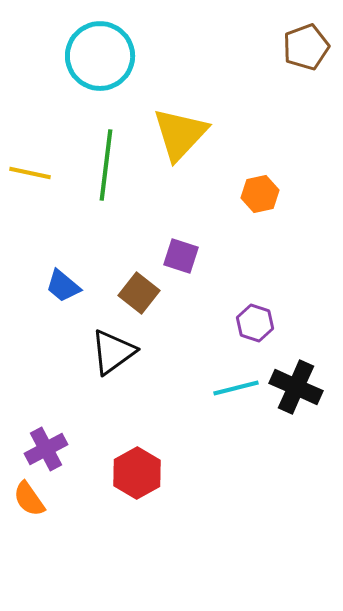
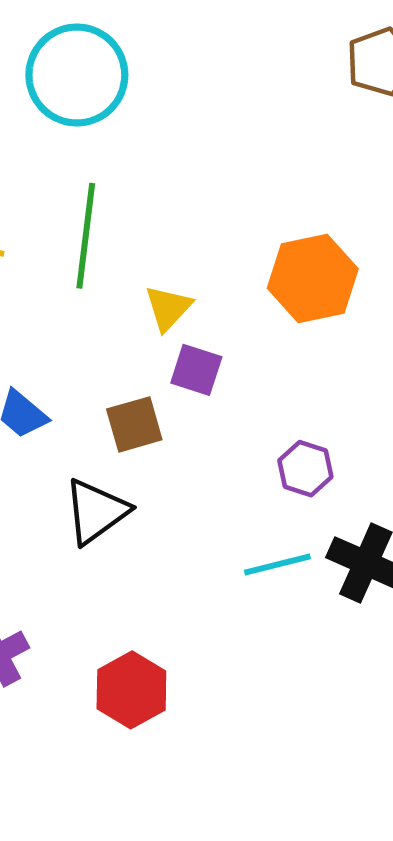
yellow triangle: (180, 134) -> (168, 308), moved, size x0.6
orange hexagon: (260, 194) -> (313, 278), size x1.6
brown square: (139, 293) -> (134, 424), turned 36

